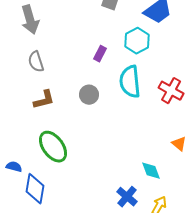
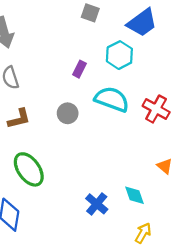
cyan semicircle: (130, 82) -> (112, 99), turned 116
blue cross: (127, 197) -> (97, 204), moved

